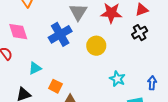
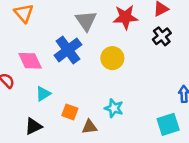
pink diamond: (18, 32) -> (30, 61), moved
cyan star: (117, 79) -> (114, 108), moved

